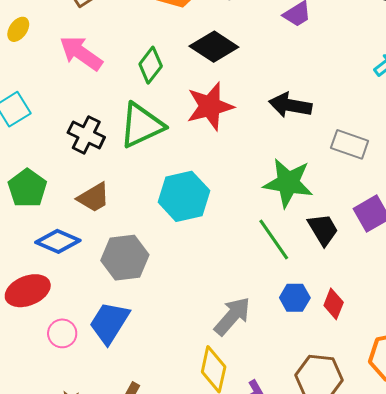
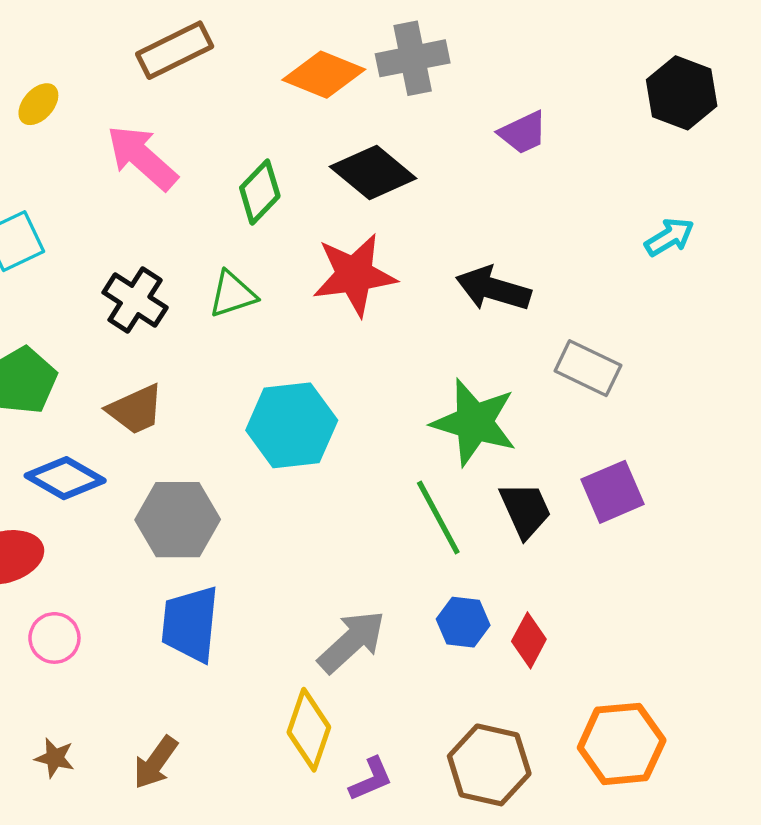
green triangle: (142, 125) -> (232, 294), size x0.6
blue trapezoid: (109, 323) -> (190, 624), moved, turned -33

